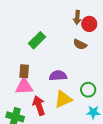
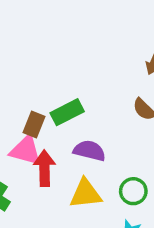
green rectangle: (37, 40) -> (67, 112), moved
red arrow: (39, 106) -> (44, 168), moved

